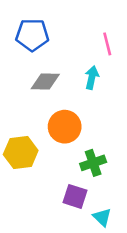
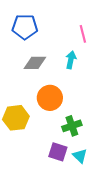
cyan triangle: (102, 217) -> (80, 156), moved

